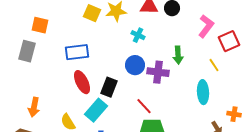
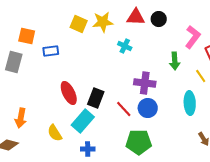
blue rectangle: (77, 52) -> (51, 51), moved, size x0.7
green arrow: (178, 55) -> (175, 61), moved
blue circle: (135, 65) -> (148, 108), moved
red line: (144, 106) -> (124, 109), moved

